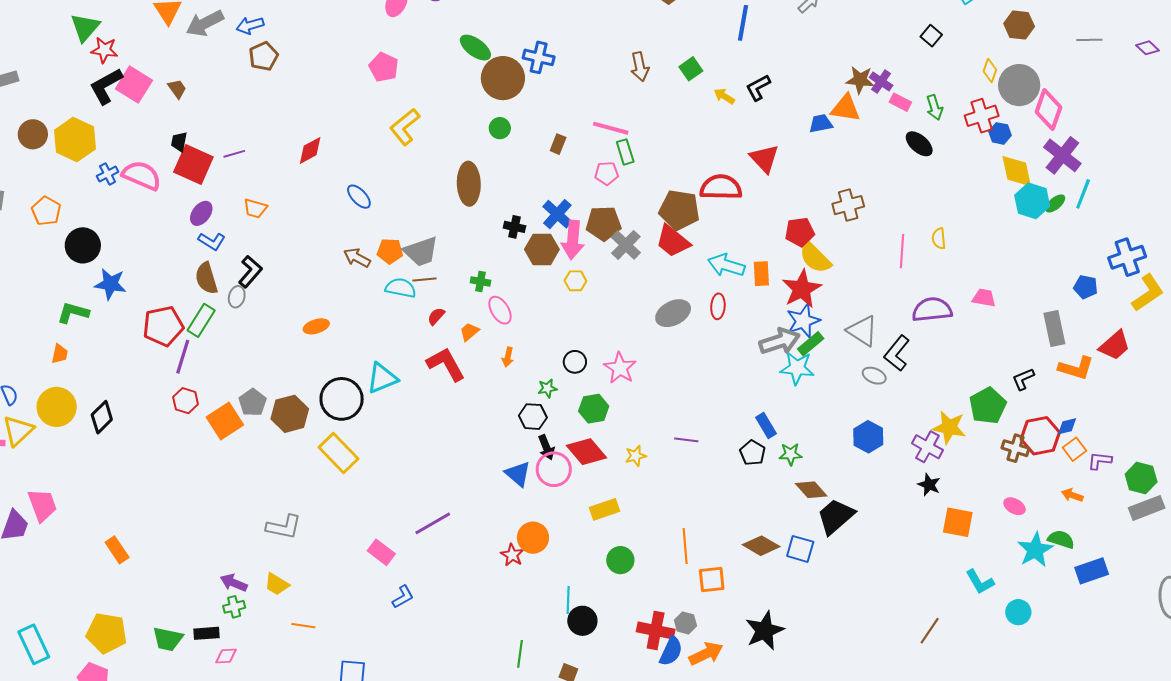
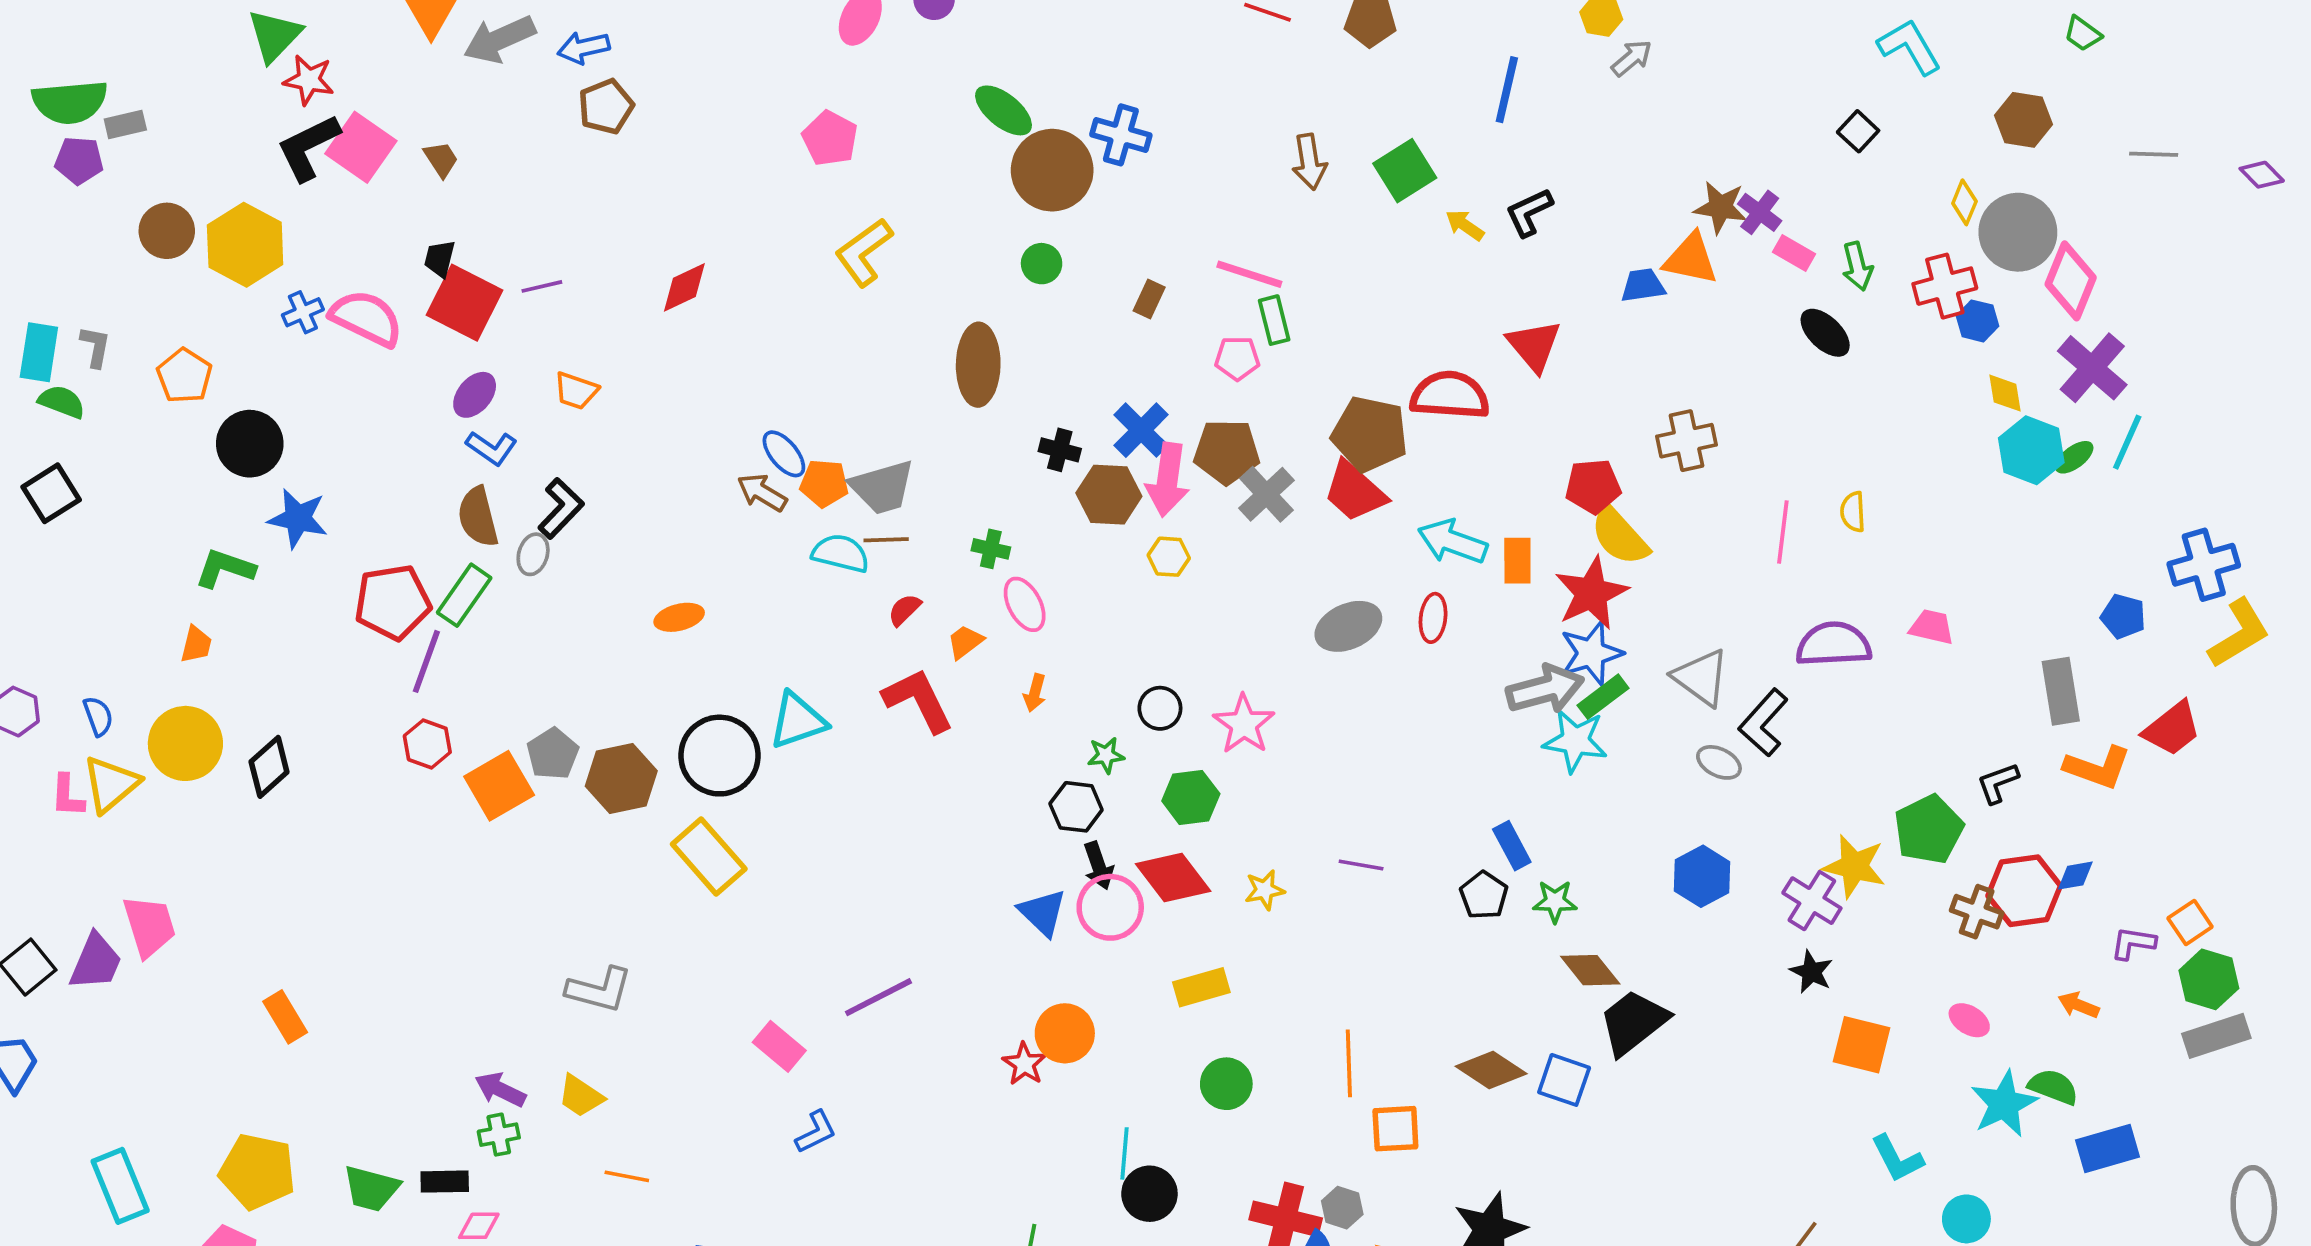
green square: (691, 69) -> (1405, 171), size x1.4
yellow diamond: (1017, 171) -> (2005, 393), size x0.6
blue ellipse: (359, 197) -> (784, 454), moved
orange square: (1075, 449) -> (2190, 923), moved

